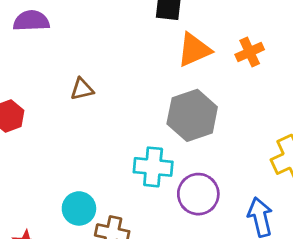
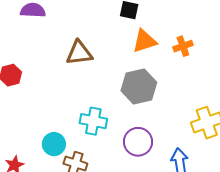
brown triangle: (82, 89) -> (79, 53), moved, size x1.6
cyan cross: (153, 167) -> (93, 121), moved

